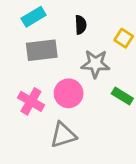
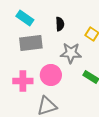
cyan rectangle: (34, 17) -> (25, 18), turned 66
pink cross: (31, 101) -> (23, 81), turned -30

